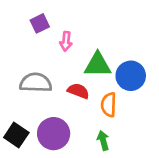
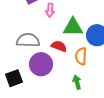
purple circle: (54, 134) -> (41, 64), moved
black square: (16, 135) -> (14, 78), turned 36

